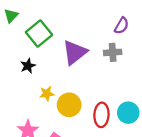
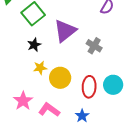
gray cross: (113, 52) -> (94, 46), moved, turned 35
black star: (28, 66) -> (34, 45), moved

